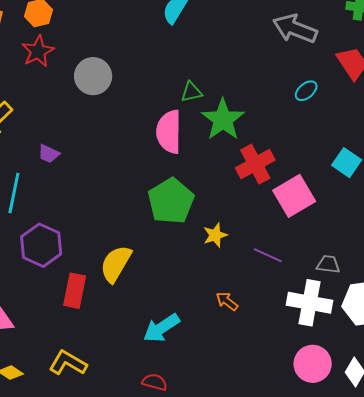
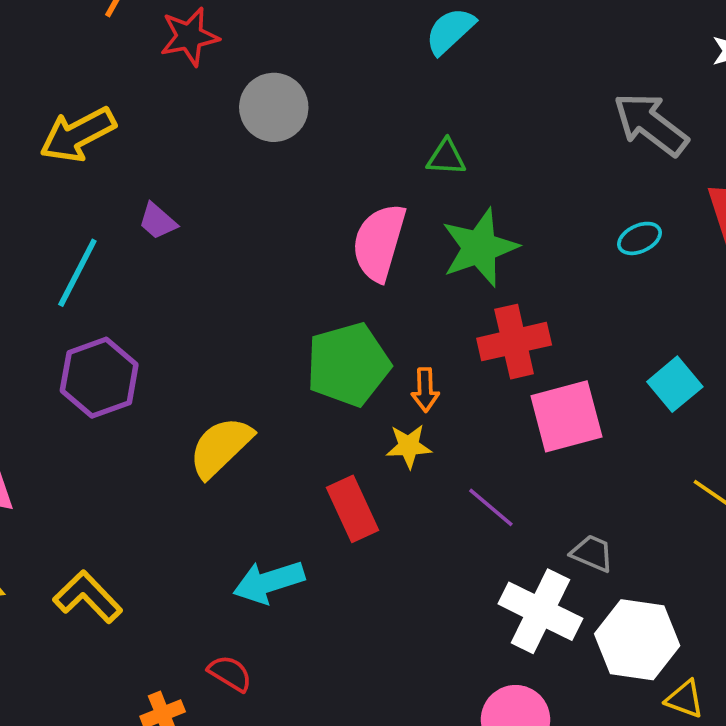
green triangle: (192, 92) -> (446, 157), moved
red rectangle: (75, 291) -> (352, 509), moved, turned -52
orange arrow: (227, 301) -> (425, 390), moved, turned -145

